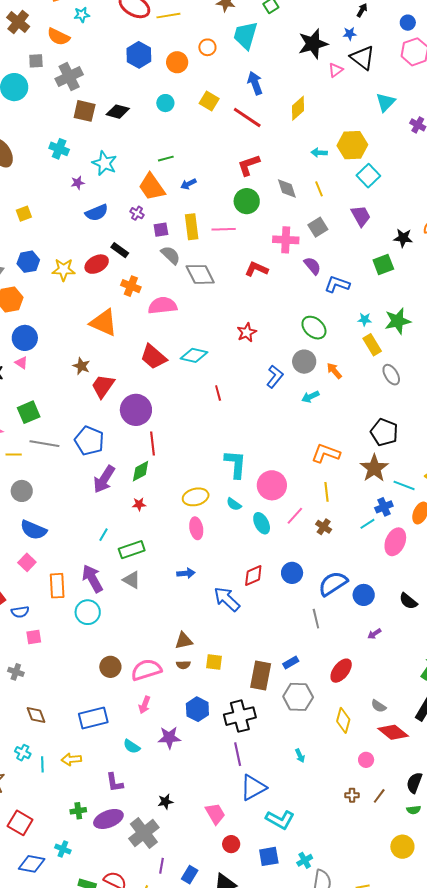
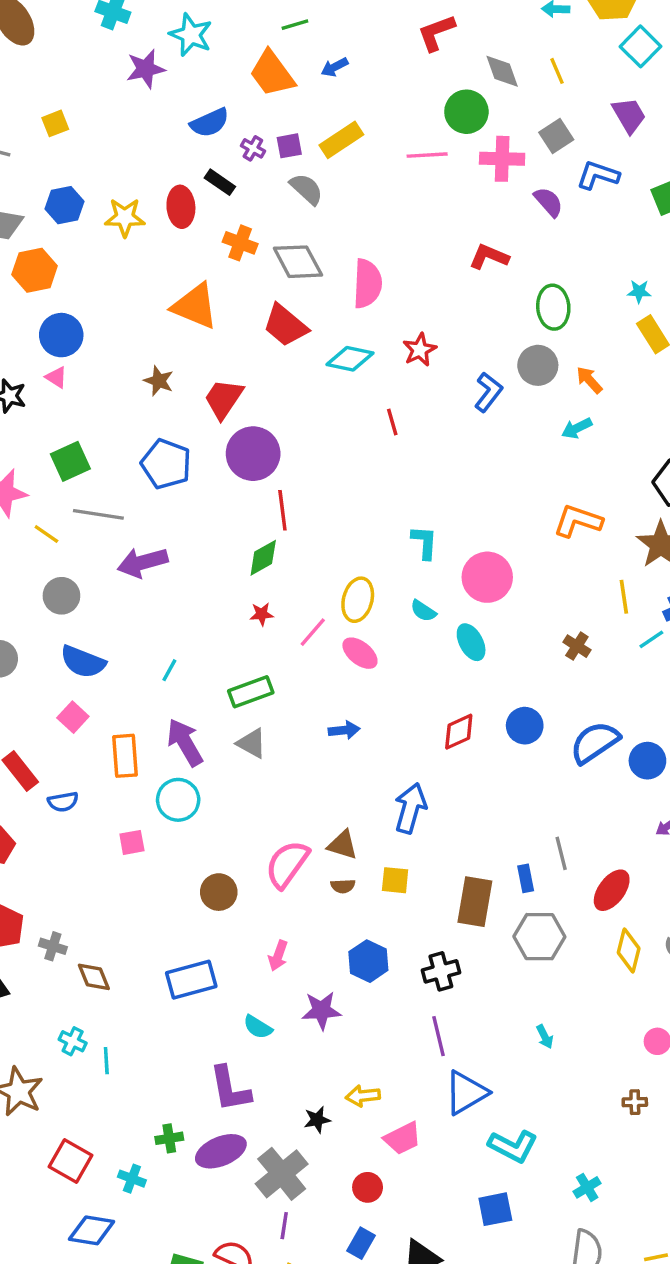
purple star: (78, 183) -> (146, 69), size x1.6
green circle: (247, 201) -> (466, 112), moved
blue semicircle: (97, 213) -> (210, 123), moved
purple cross: (137, 213) -> (253, 148), moved
yellow rectangle: (192, 227) -> (341, 140), turned 65
pink line: (224, 229) -> (427, 155), moved
red ellipse: (97, 264) -> (181, 207), turned -65
red L-shape: (256, 269) -> (489, 257), moved
gray diamond: (200, 274) -> (298, 262), moved
blue L-shape: (337, 284) -> (598, 175), moved
pink semicircle: (163, 306) -> (367, 284), moved, turned 100
green ellipse: (314, 328) -> (553, 307), turned 45
red star: (247, 332) -> (420, 350), moved
red trapezoid: (153, 357) -> (285, 325), moved
red trapezoid: (103, 386) -> (224, 399), moved
cyan arrow: (310, 397) -> (577, 428), moved
blue pentagon: (89, 441) -> (166, 464), moved
yellow line: (14, 455) -> (46, 534), turned 35
cyan L-shape: (235, 464) -> (424, 542), size x0.7
purple arrow: (104, 479) -> (143, 562), moved, turned 44
yellow line: (326, 492) -> (624, 597), moved
yellow ellipse: (196, 497) -> (358, 600), turned -60
pink line: (295, 516) -> (313, 632), moved
pink ellipse: (196, 528) -> (360, 653), turned -40
cyan line: (104, 535) -> (169, 670), moved
blue arrow: (227, 599) -> (410, 808), moved, turned 64
gray line: (316, 619) -> (561, 853), moved
pink square: (34, 637) -> (132, 842), moved
brown triangle: (184, 641) -> (343, 845), turned 30
blue rectangle: (291, 663) -> (526, 878), turned -70
pink semicircle: (146, 670) -> (287, 864), moved, turned -36
gray cross: (16, 672) -> (53, 946), moved
black cross: (240, 716) -> (441, 971), size x0.7
yellow diamond: (343, 720) -> (629, 950), moved
yellow arrow: (71, 759) -> (363, 1096), moved
purple L-shape: (115, 782) -> (230, 1089), size x1.4
pink trapezoid: (215, 814) -> (402, 1138), turned 95
red circle: (231, 844) -> (368, 1187), moved
cyan cross: (63, 849) -> (132, 1179), moved
cyan cross: (305, 860) -> (587, 1187), moved
purple line: (162, 866) -> (284, 1226), moved

